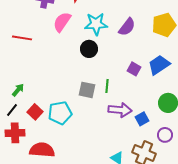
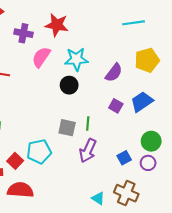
purple semicircle: (127, 27) -> (114, 73), moved
purple arrow: (120, 110) -> (88, 150), moved, turned 110
red square: (35, 112) -> (15, 161), moved
purple circle: (165, 135) -> (148, 163), moved

